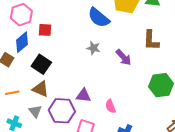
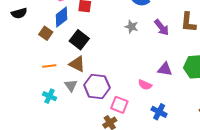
purple arrow: (123, 57) -> (162, 27), moved
purple triangle: (83, 96) -> (165, 69), moved
pink semicircle: (111, 106) -> (145, 85), turned -48

